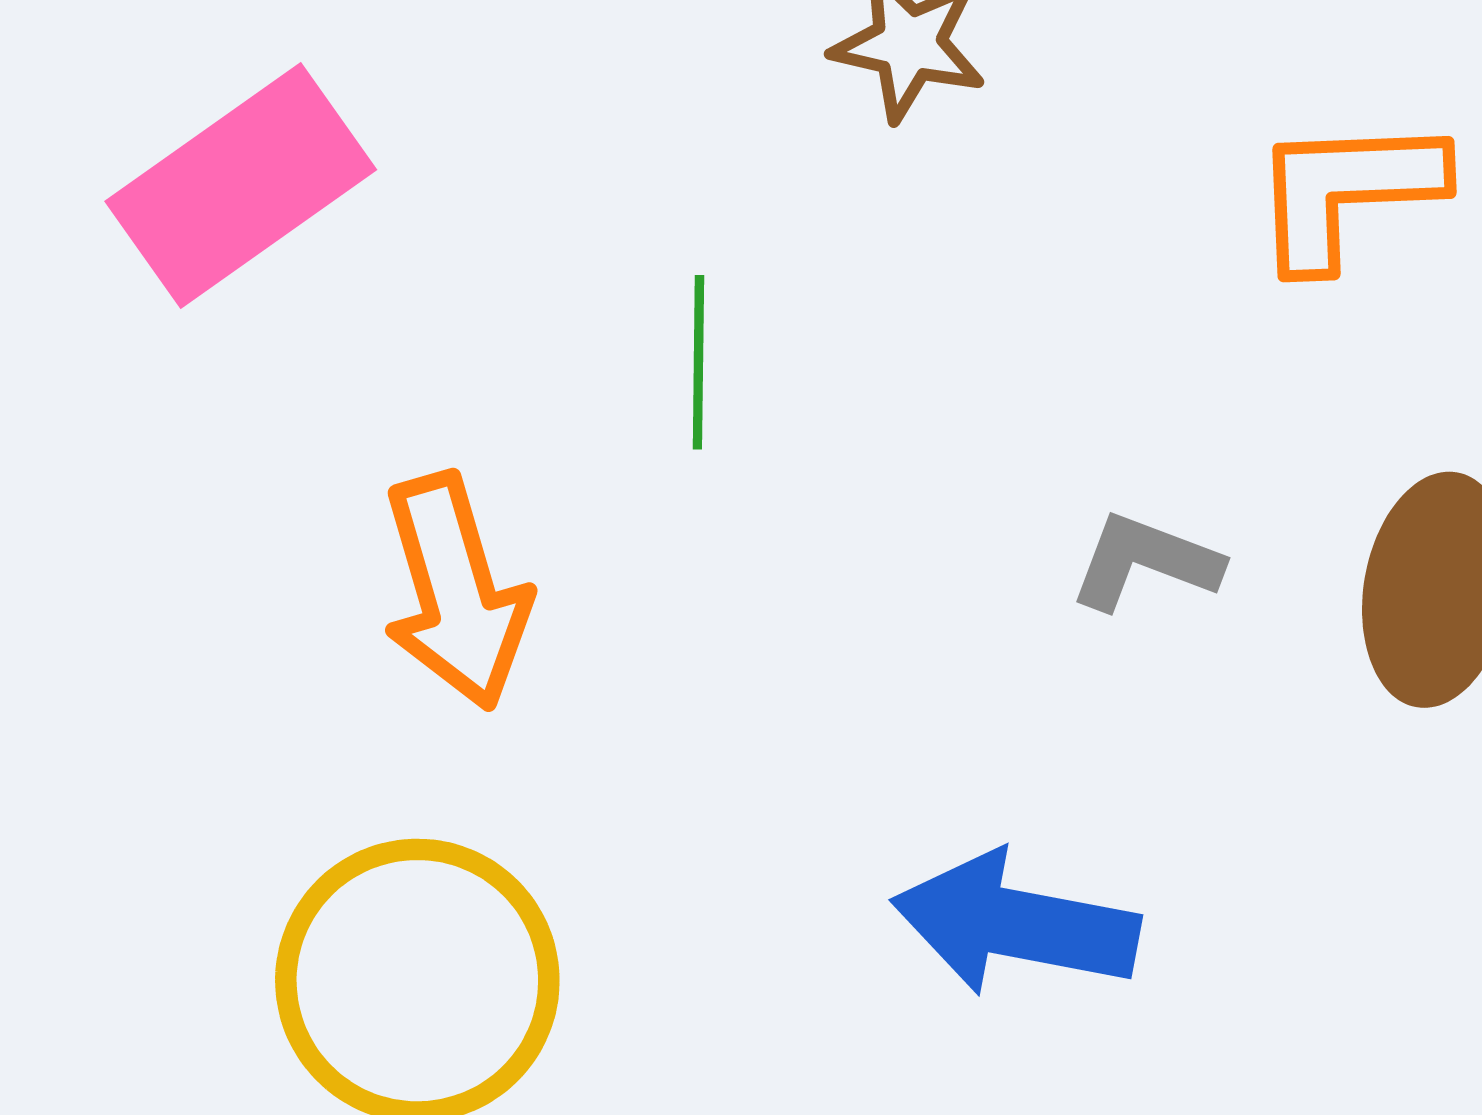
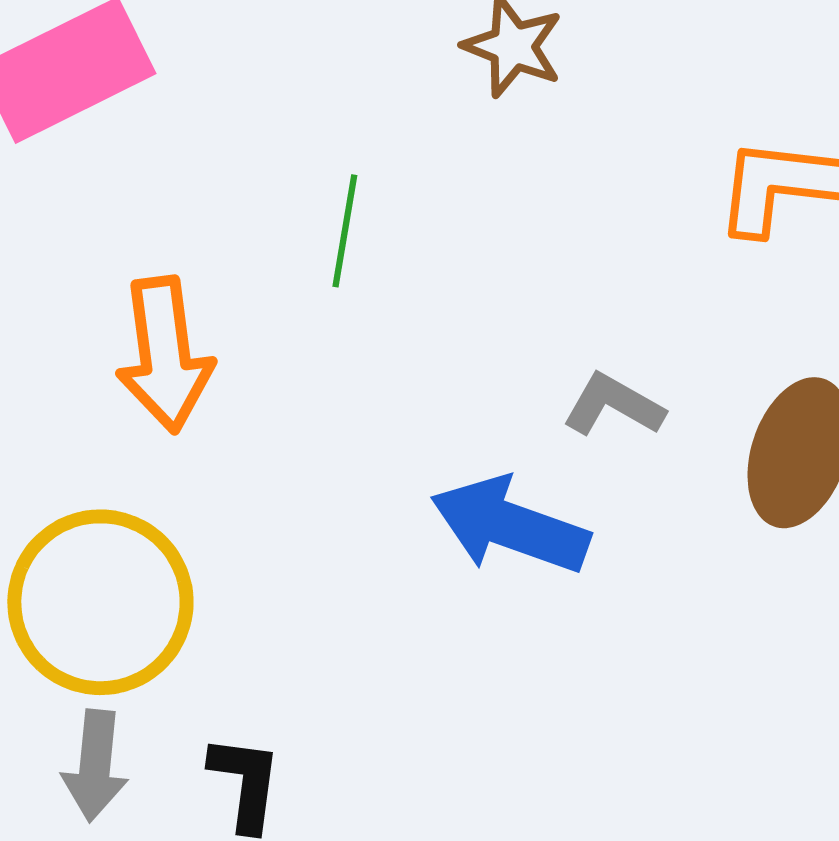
blue arrow: (1015, 924) -> (510, 525), moved

